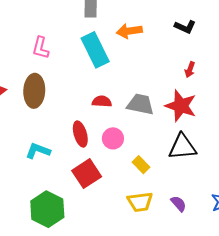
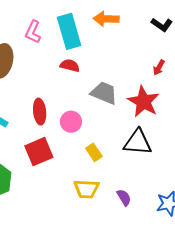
pink L-shape: (41, 48) -> (33, 32), moved
red semicircle: (102, 101) -> (70, 65), moved

